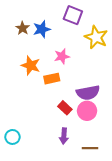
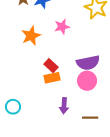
orange star: (31, 65) -> (31, 36), turned 30
orange rectangle: (52, 79) -> (52, 78), moved
red rectangle: (65, 108) -> (51, 66), moved

